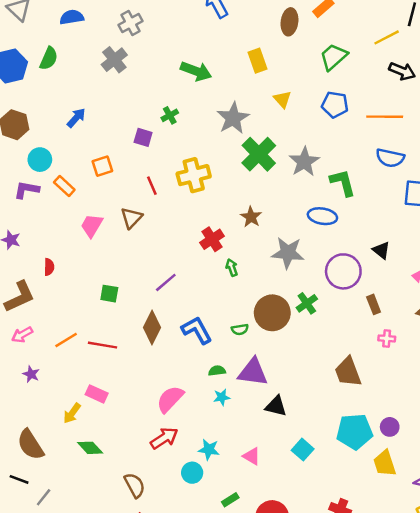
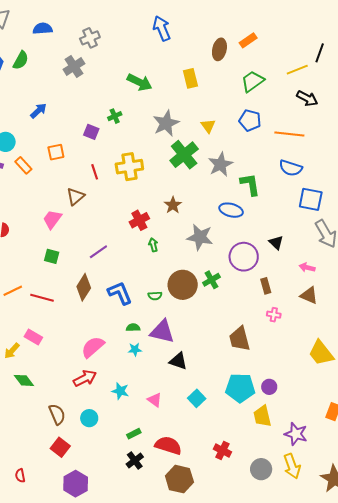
yellow triangle: (282, 99) -> (208, 126), moved
pink trapezoid: (92, 226) -> (52, 219), moved
cyan circle: (192, 473) -> (89, 418), moved

